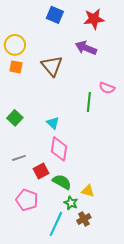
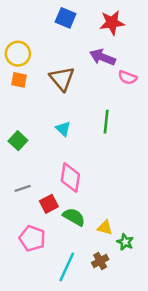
pink semicircle: (107, 88) -> (128, 77), moved
cyan triangle: (53, 123) -> (63, 129), moved
green star: (71, 203) -> (125, 242), moved

